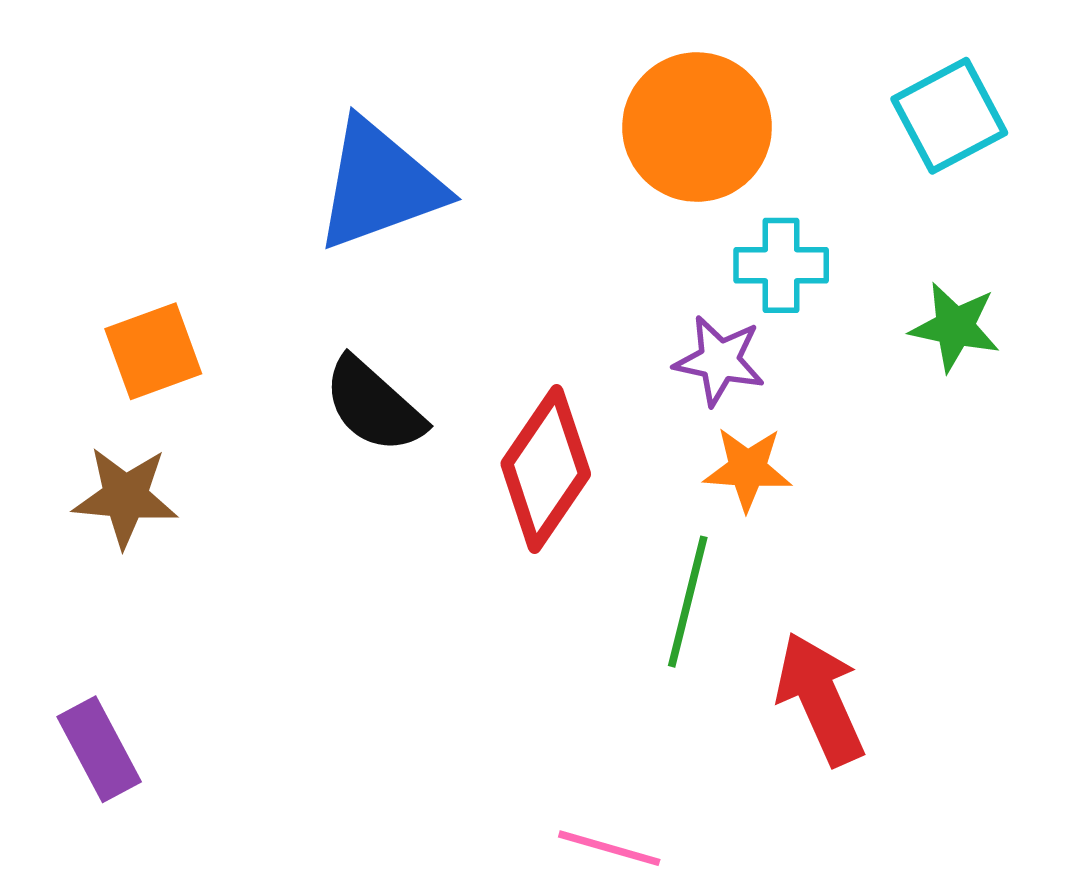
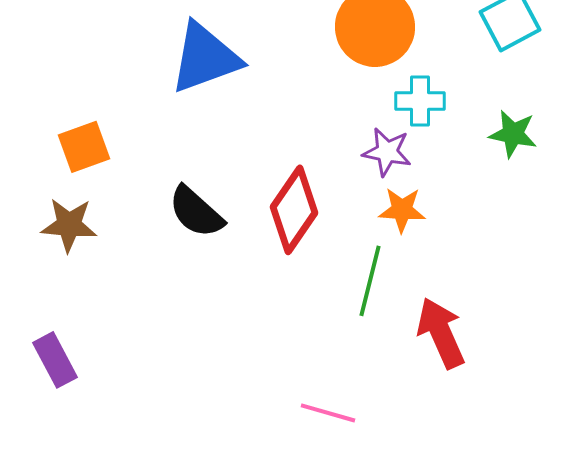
black semicircle: (374, 405) -> (196, 212), moved

